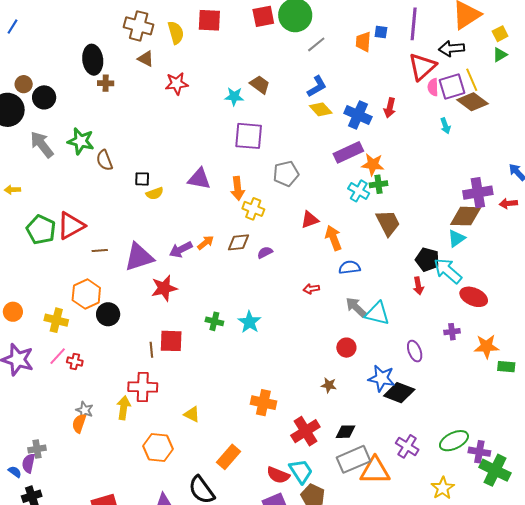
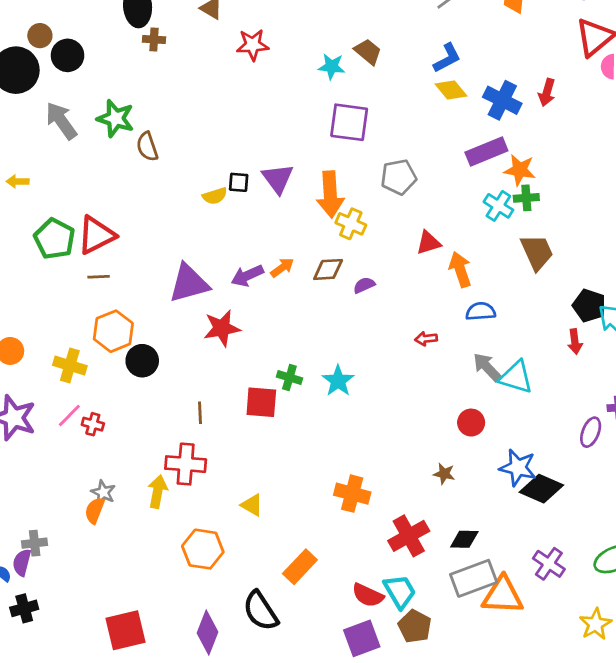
black square: (142, 179) -> (239, 182), moved
purple triangle: (199, 179) -> (278, 179), turned 40
orange arrow: (238, 188) -> (330, 194), size x1.4
brown line: (100, 251) -> (99, 277), moved
red square: (171, 341) -> (261, 402), moved
purple ellipse: (415, 351) -> (591, 432), moved, turned 40

